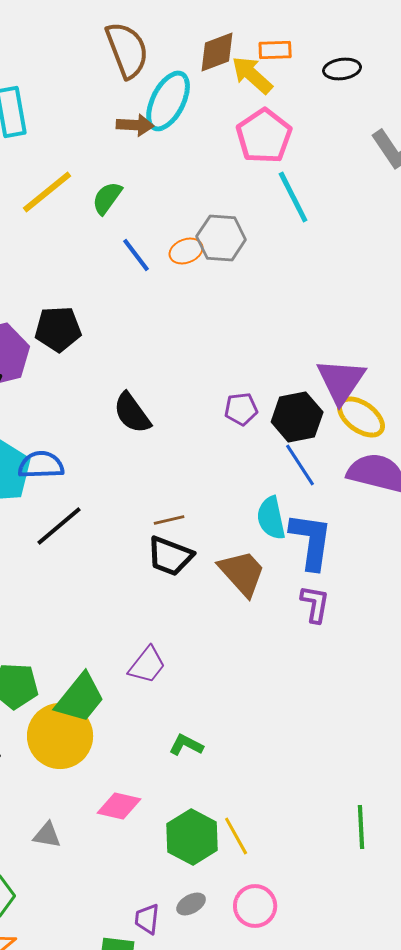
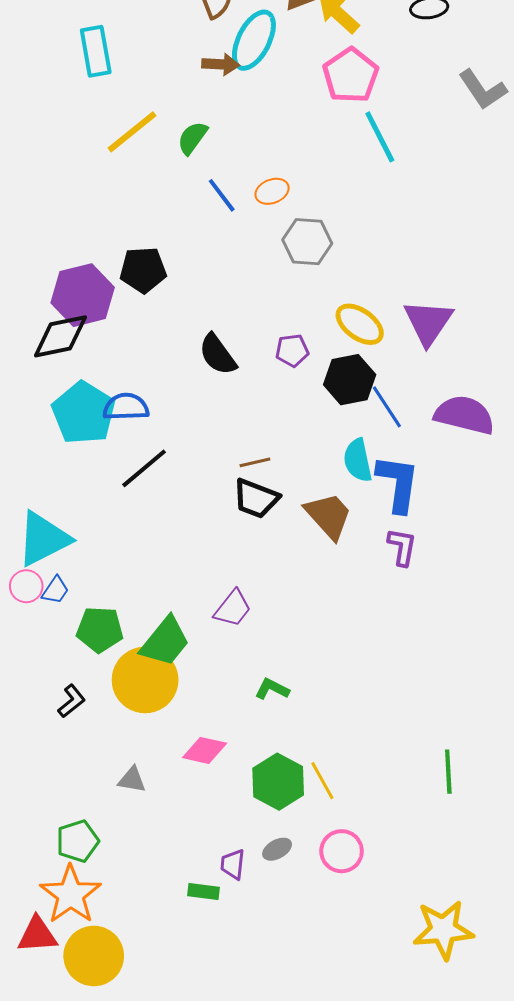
gray hexagon: (221, 238) -> (307, 242), moved
purple pentagon: (241, 409) -> (292, 350), moved
black hexagon: (297, 417) -> (350, 380), moved
yellow ellipse: (361, 417) -> (360, 324), moved

